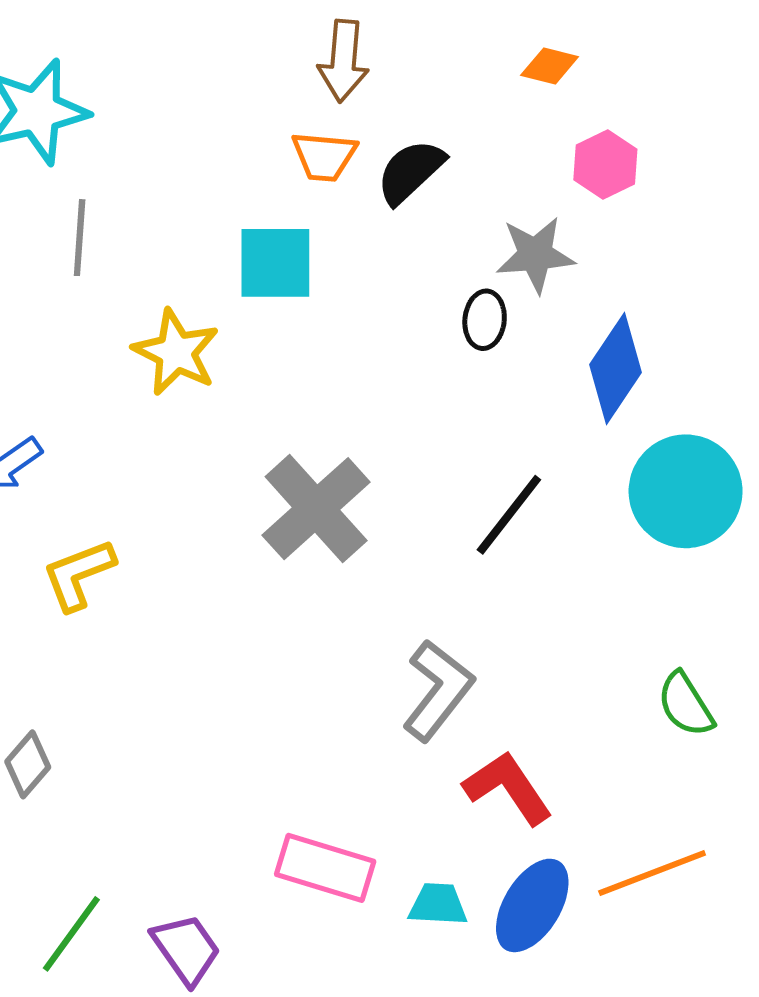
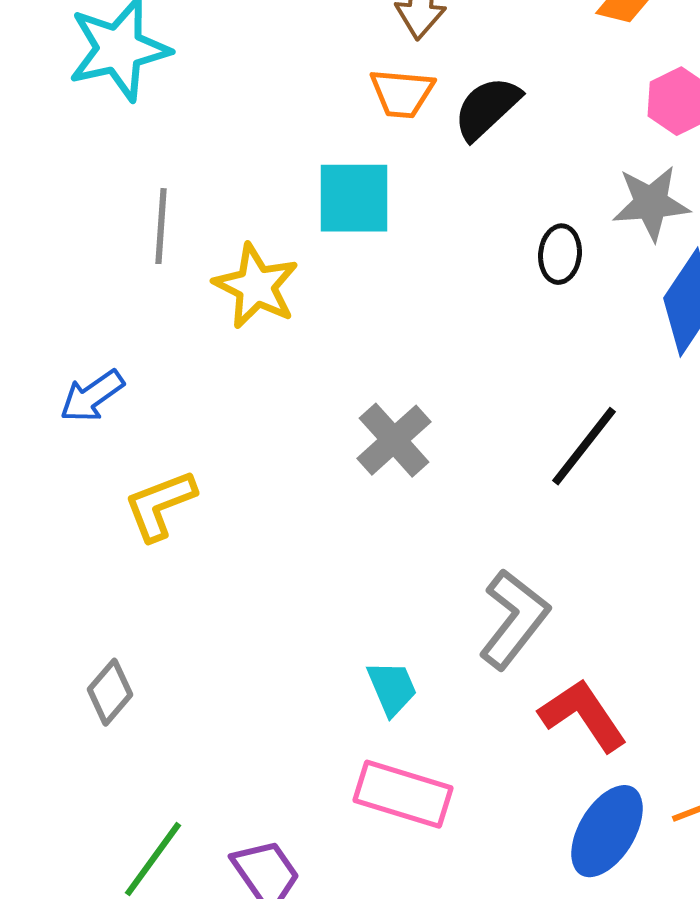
gray line: (80, 238) -> (161, 226), moved
gray star: (535, 255) -> (651, 203), moved
gray cross: (316, 509) -> (394, 440), size x0.7
cyan trapezoid: (438, 904) -> (392, 688), moved, turned 64

